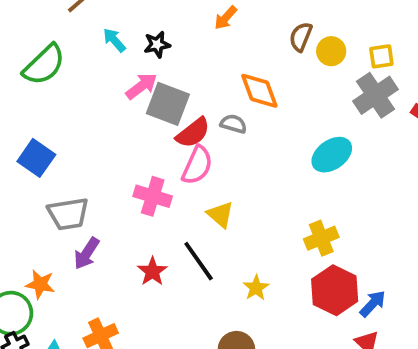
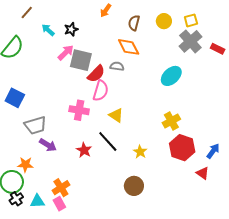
brown semicircle: (301, 37) -> (134, 23), moved
purple arrow: (87, 253) -> (48, 145), turned -84
blue arrow: (373, 304) -> (213, 151), moved

